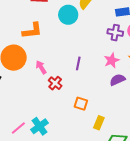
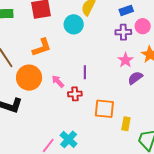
purple line: (78, 63) -> (85, 72), moved
red cross: (55, 83) -> (75, 94), turned -32
orange square: (81, 104) -> (104, 109), size x1.5

